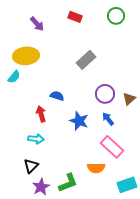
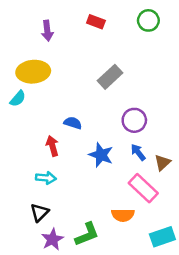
purple arrow: (37, 24) -> (47, 31), turned 35
brown triangle: (129, 99) -> (162, 163), moved

